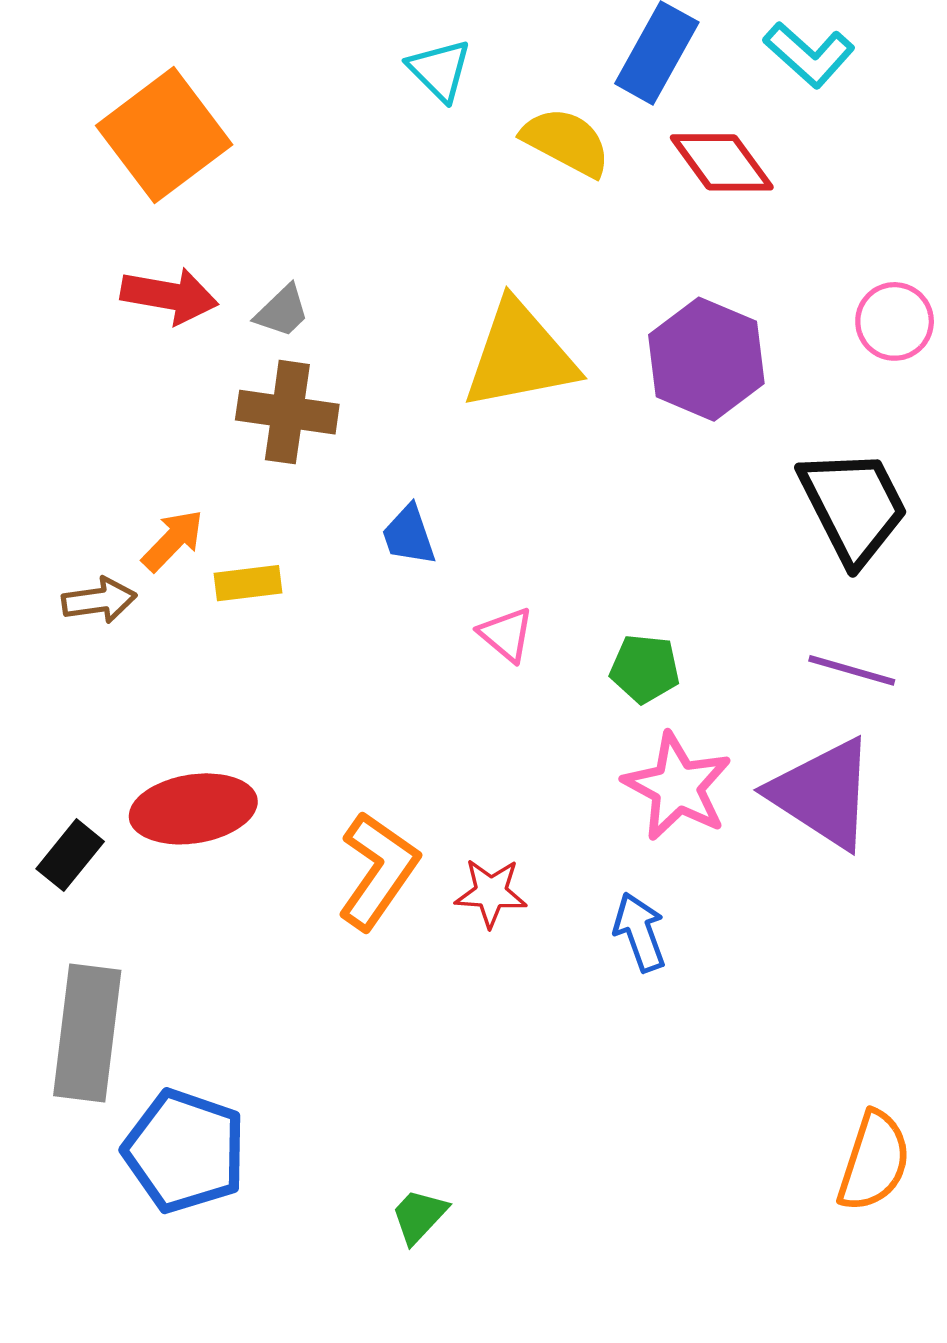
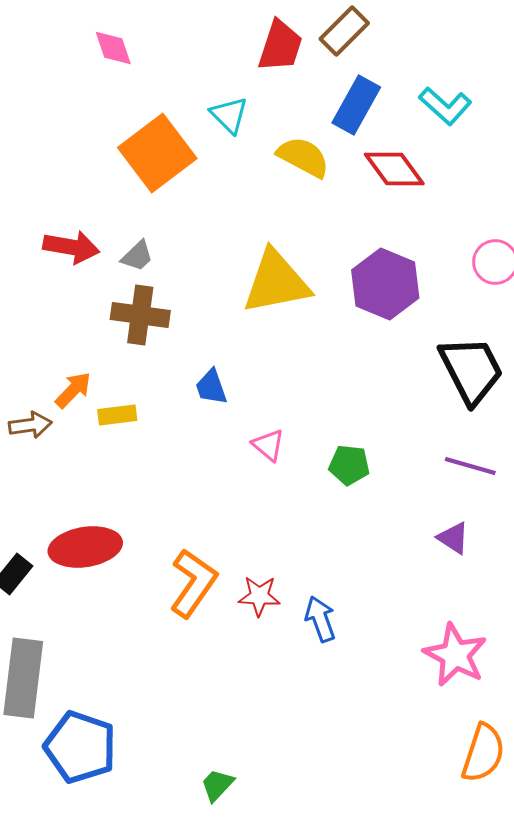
orange square: (164, 135) -> (157, 153), moved
pink star: (677, 787) -> (455, 655), moved
purple triangle: (823, 794) -> (453, 538), size x0.5
blue arrow: (640, 932) -> (320, 619), moved

